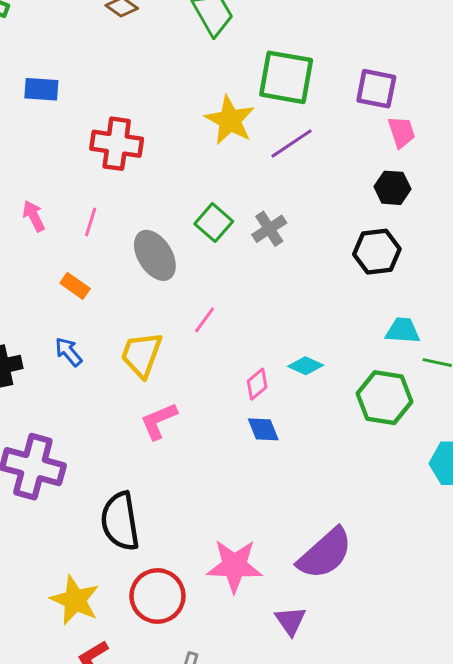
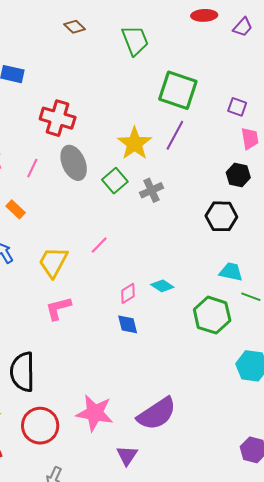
purple square: (376, 89) -> (237, 107), size x0.7
yellow star: (230, 120) -> (135, 143), moved
purple line: (292, 143) -> (175, 135), turned -36
gray ellipse: (155, 255) -> (74, 163), moved

